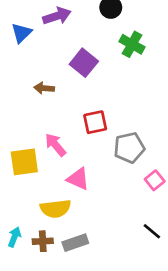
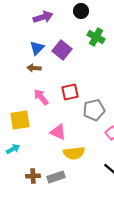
blue triangle: (21, 33) -> (37, 48), moved
pink arrow: (55, 145) -> (41, 97), moved
yellow semicircle: (55, 209) -> (74, 153), moved
cyan arrow: (14, 237) -> (13, 149), moved, turned 40

